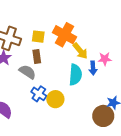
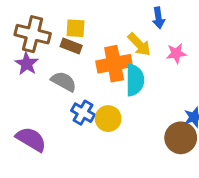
orange cross: (65, 35) -> (114, 64), moved, turned -35
brown rectangle: (37, 57) -> (71, 46), moved, turned -56
blue arrow: (93, 68) -> (158, 18), moved

